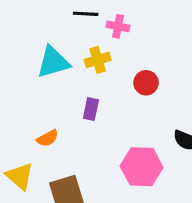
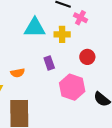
purple rectangle: (91, 109) -> (49, 63), turned -48
pink hexagon: (142, 167) -> (72, 87), moved

